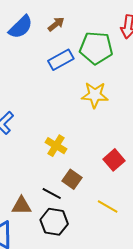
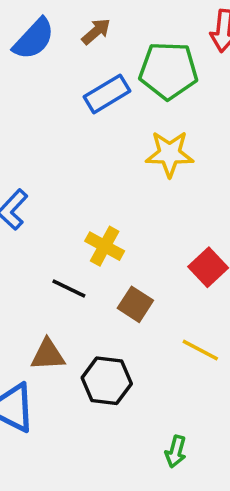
black line: (52, 193) -> (69, 289), moved

